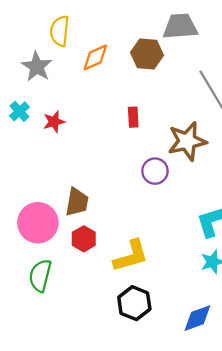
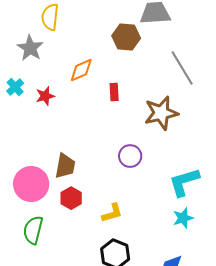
orange diamond: (95, 57) -> (81, 70), moved
purple circle: (155, 171) -> (130, 156), moved
yellow L-shape: (131, 256) -> (112, 213), size x0.7

